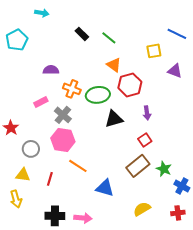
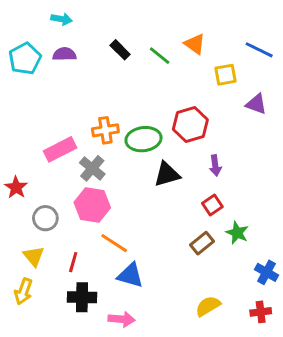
orange triangle: (114, 65) -> (195, 44), moved
purple semicircle: (51, 70) -> (64, 54), moved
orange cross: (72, 89) -> (105, 130), turned -30
pink rectangle: (41, 102) -> (60, 149), size x1.5
brown rectangle: (138, 166) -> (202, 243), size x0.7
green star: (164, 169) -> (237, 233), moved
yellow triangle: (23, 175) -> (34, 256), turned 42
blue triangle: (105, 188) -> (130, 275), moved
yellow arrow: (16, 199) -> (23, 291), turned 36
black cross: (55, 216) -> (82, 297), moved

